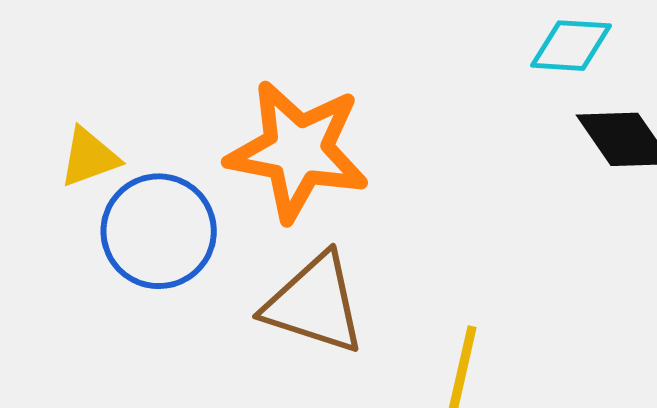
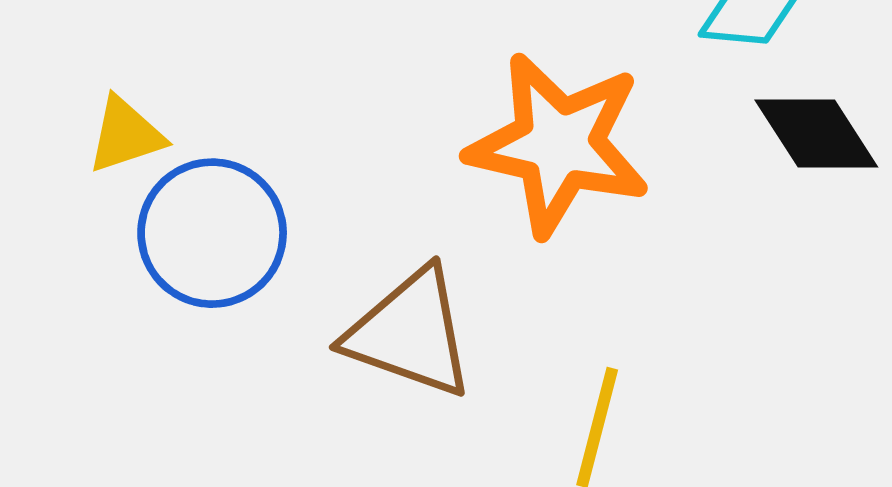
orange star: (298, 151) -> (558, 144), moved

